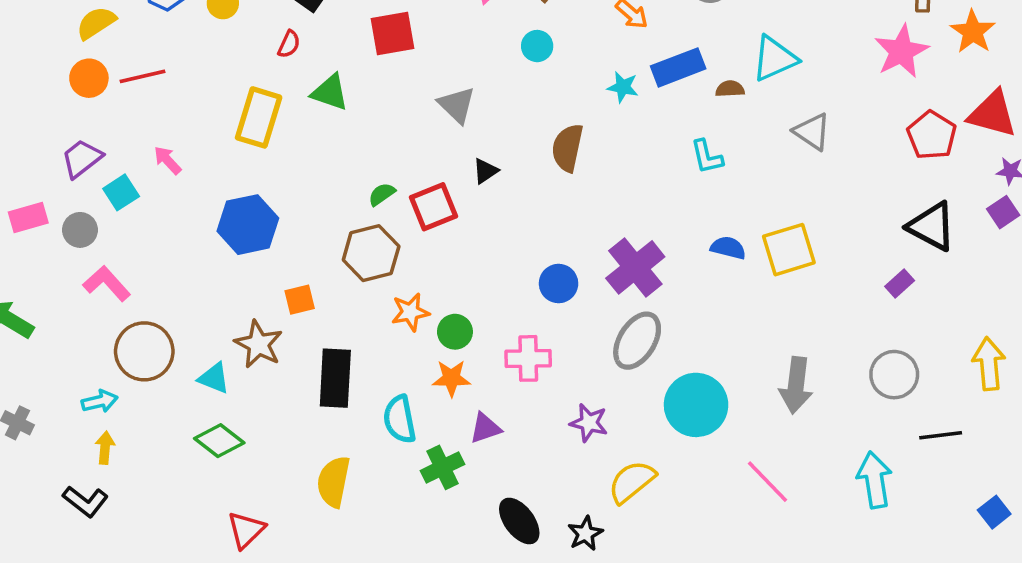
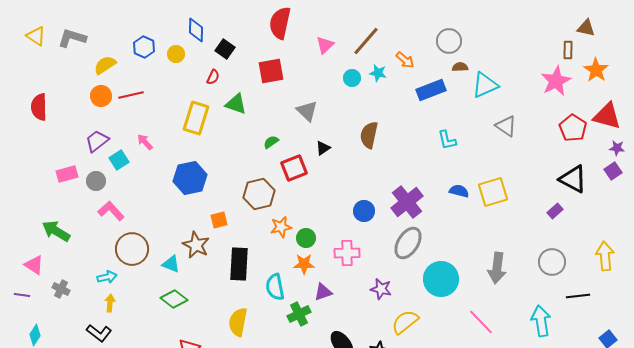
cyan star: (623, 87) -> (378, 73), moved
brown semicircle: (730, 89) -> (460, 67), moved
green semicircle: (382, 194) -> (271, 142), moved

